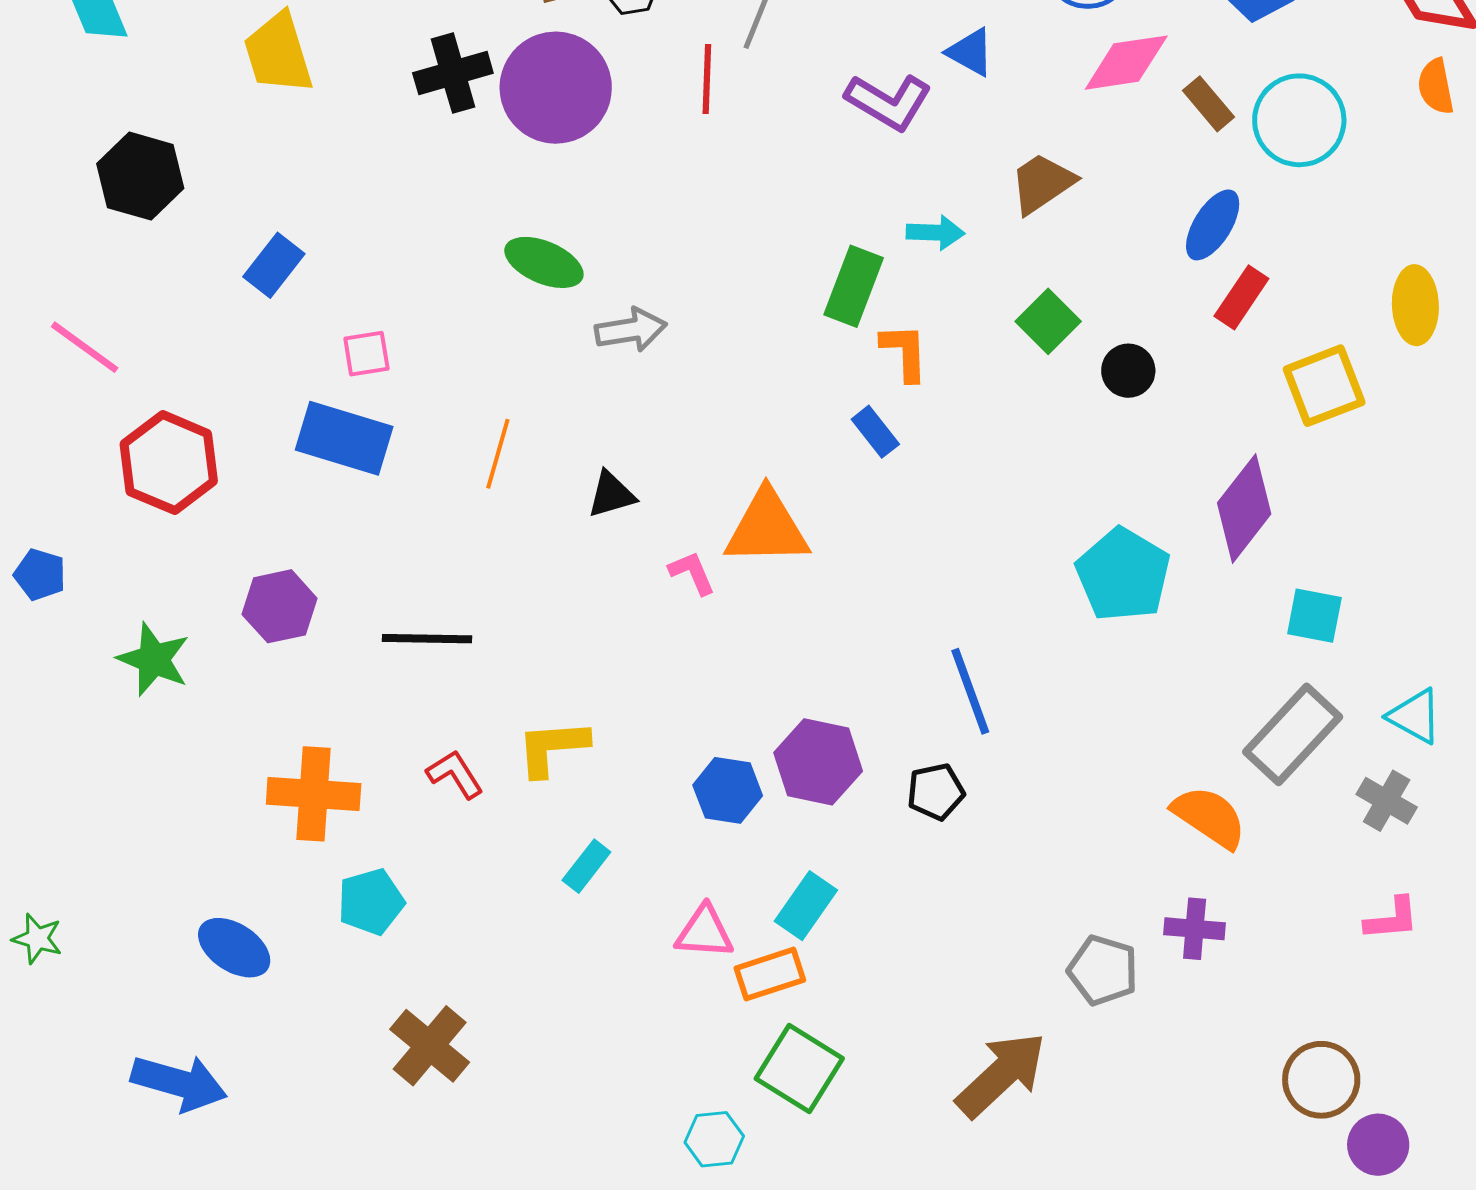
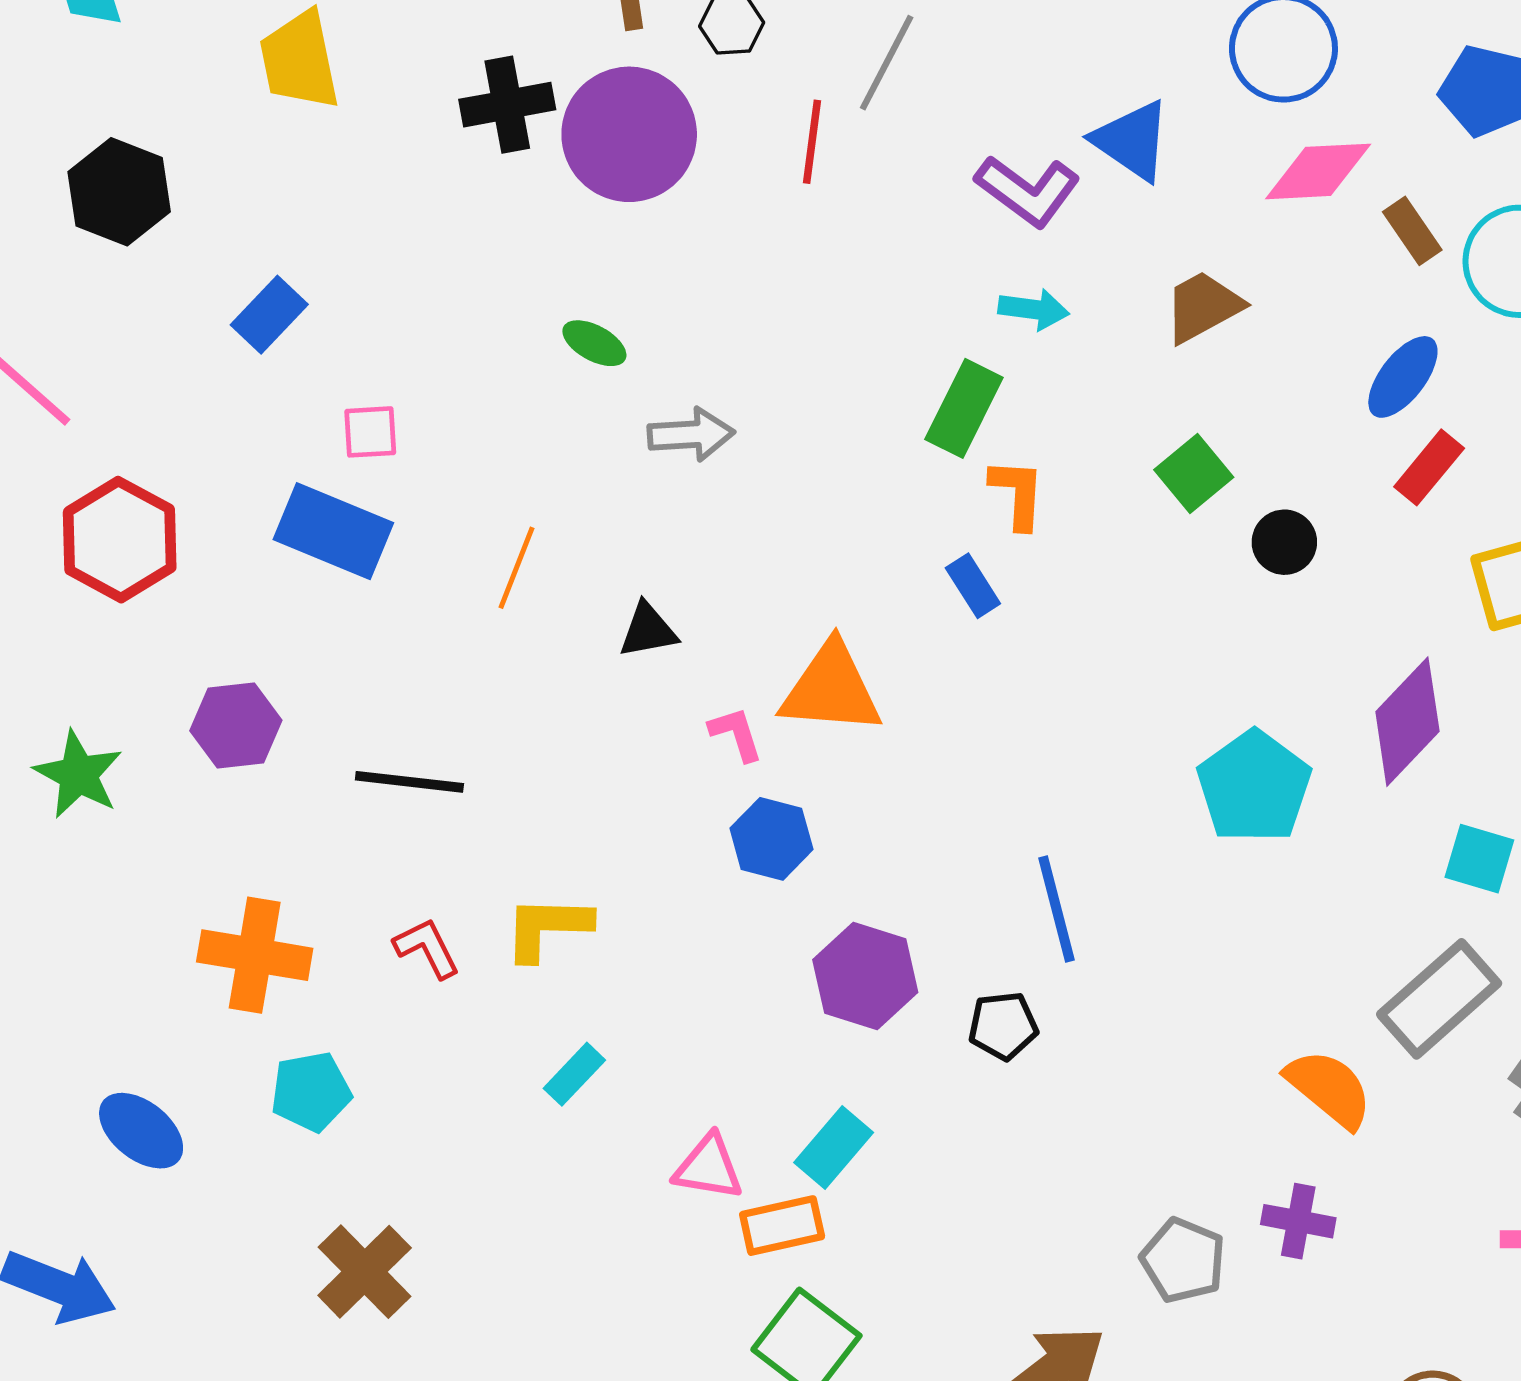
blue triangle: (970, 52) -> (1132, 141), size x1.4
cyan arrow: (935, 233) -> (1034, 309), moved
green ellipse: (544, 262) -> (594, 343), size x0.7
blue hexagon: (728, 790) -> (771, 839), moved

